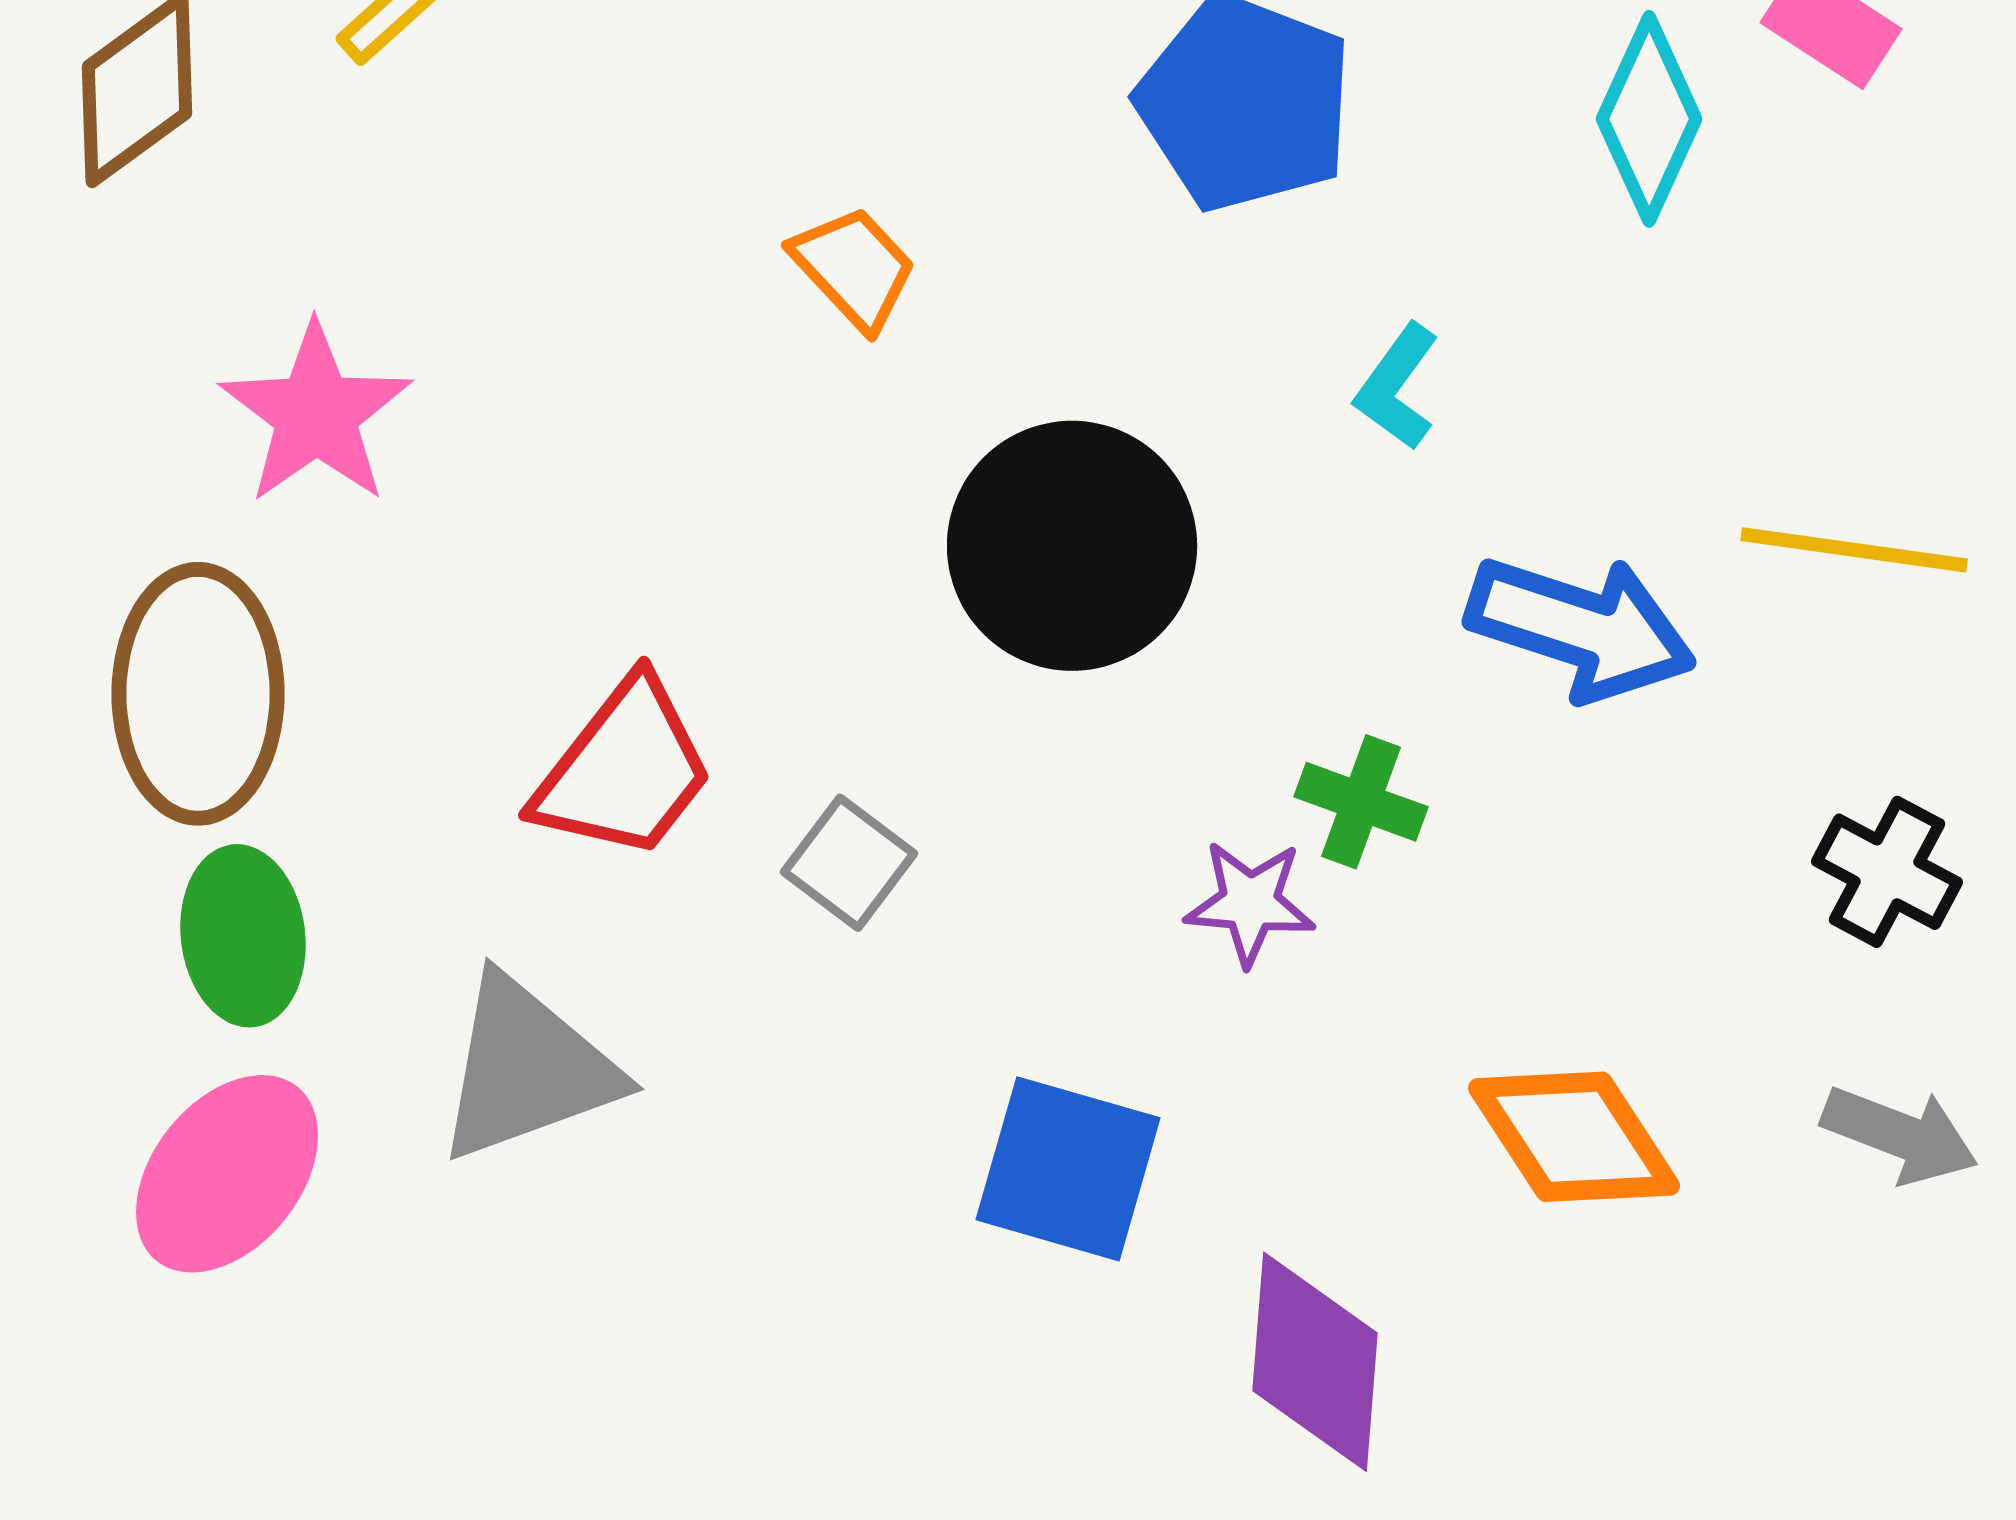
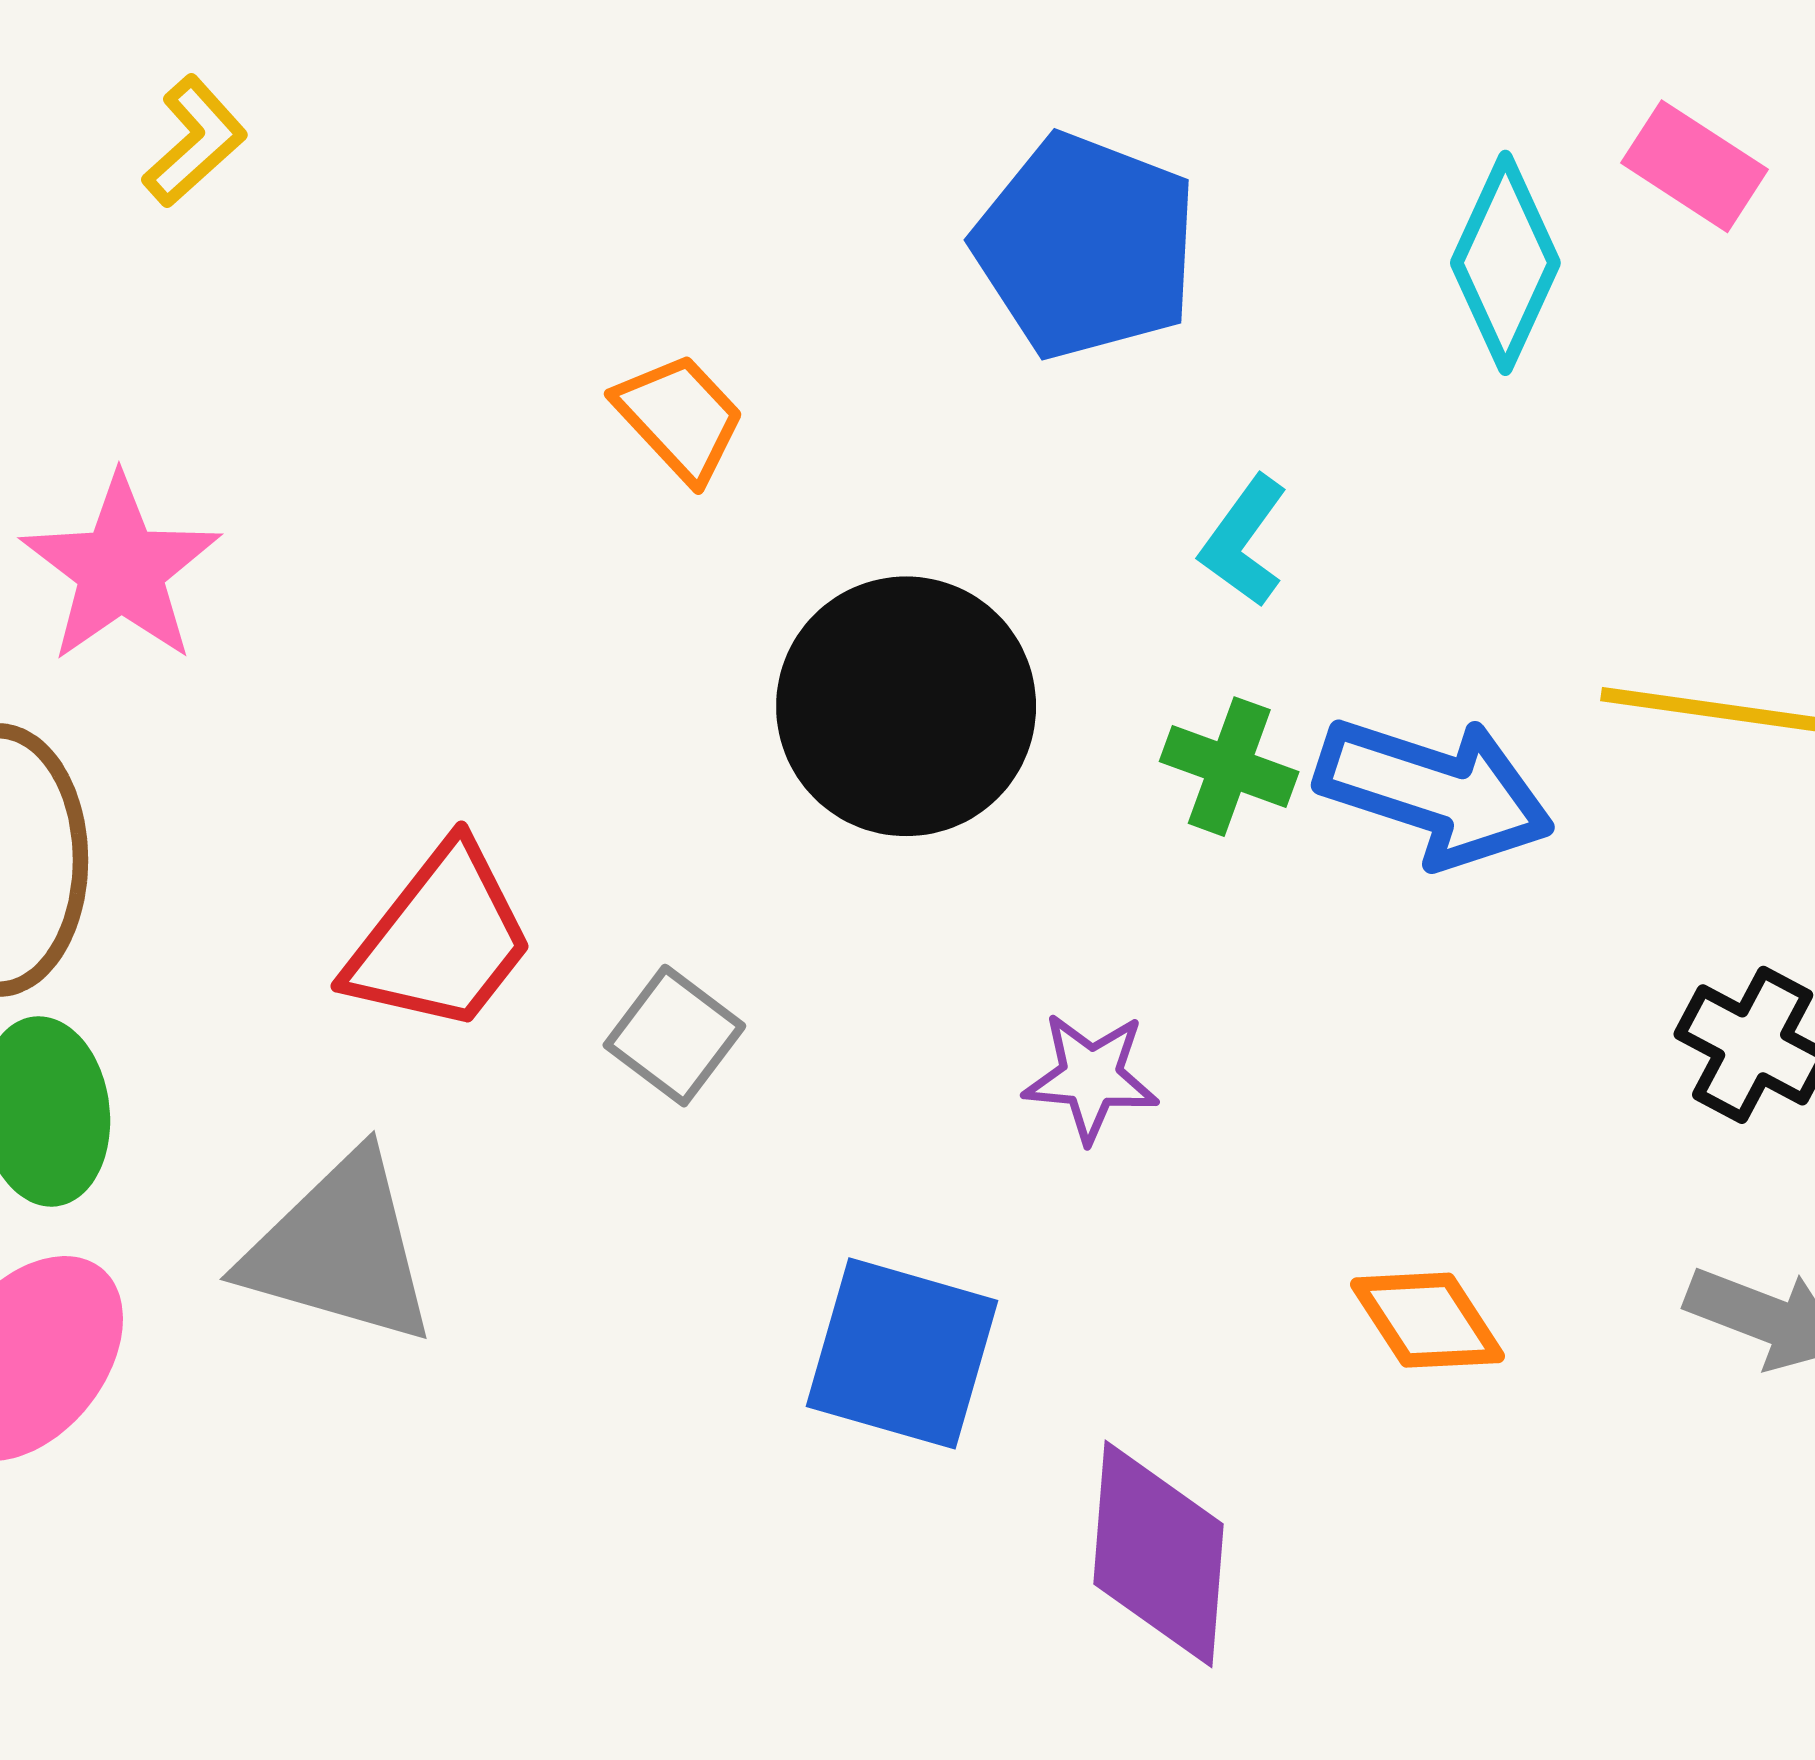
green cross: (1361, 802) -> (1229, 767), moved
gray triangle: (527, 1069) -> (340, 1250), turned 36
orange diamond: (1574, 1137) -> (1428, 1320), size x0.7

